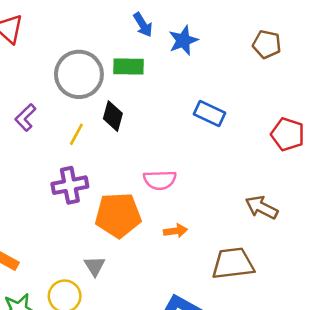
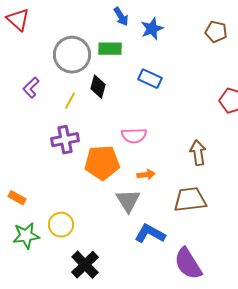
blue rectangle: (209, 113) -> (150, 79), moved
brown arrow: (262, 207) -> (198, 153), moved, turned 55
gray triangle: (95, 266) -> (128, 201), moved, size x1.5

